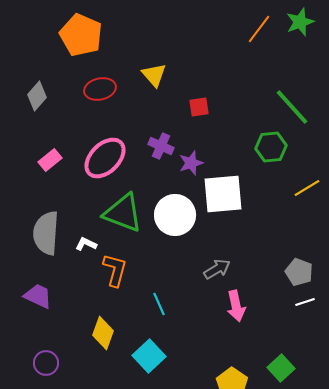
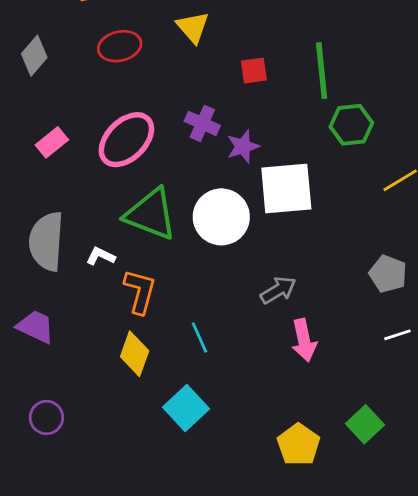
green line: (292, 107) -> (322, 71), moved, turned 36
gray pentagon: (299, 272) -> (388, 274), moved
yellow diamond: (103, 333) -> (135, 354), moved

